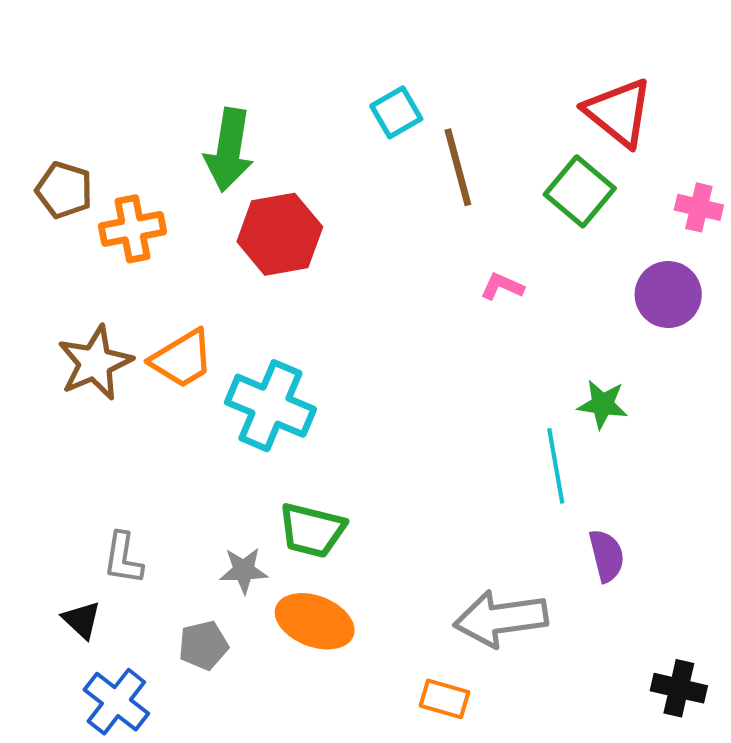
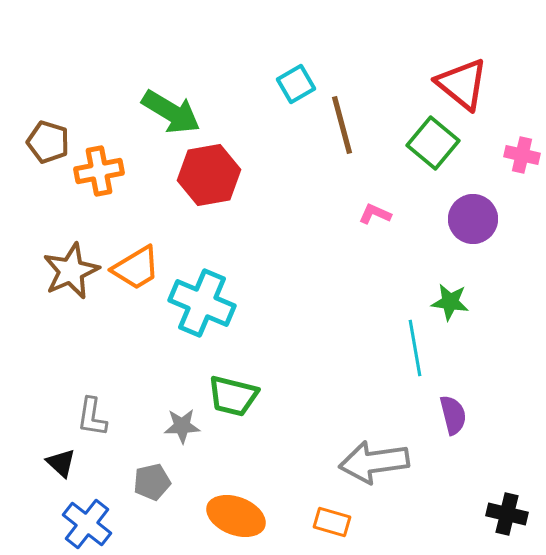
green arrow: (229, 150) -> (171, 112), turned -68
purple circle: (668, 294) -> (473, 219), moved
orange ellipse: (315, 621) -> (236, 516), moved

